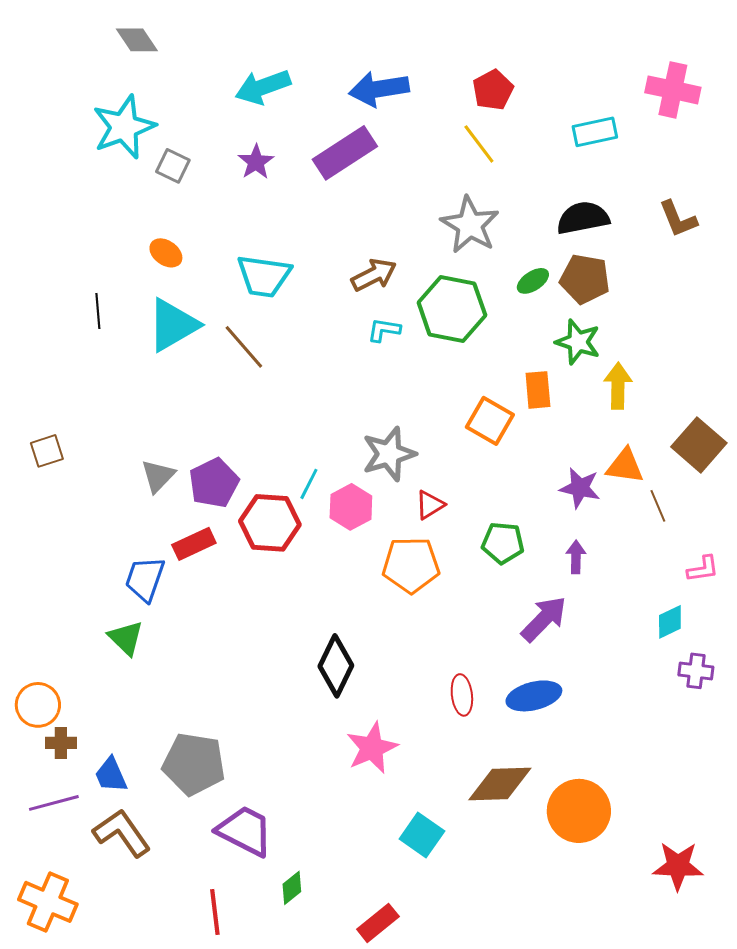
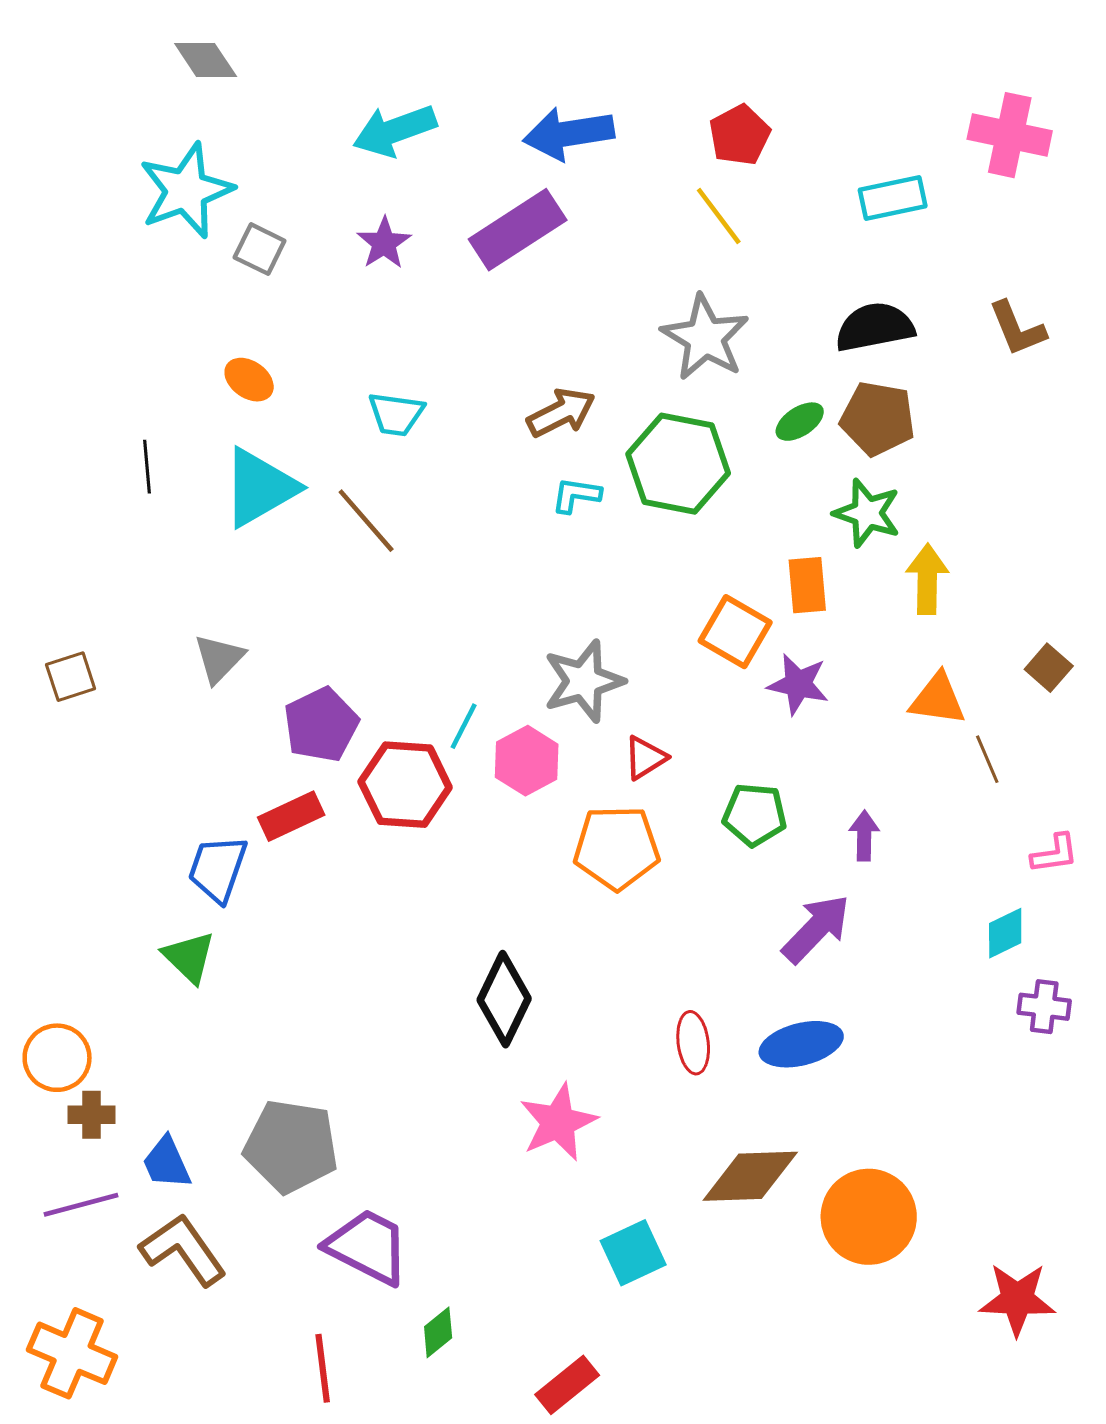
cyan trapezoid: (264, 276) -> (396, 414), size x0.7
brown square: (699, 445) -> (1049, 668), size x0.6
gray triangle: (158, 476) -> (219, 659), moved
purple star: (580, 488) -> (798, 684), moved
cyan square: (422, 835) -> (633, 1253), turned 30

